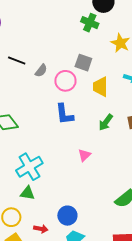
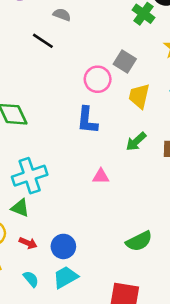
gray semicircle: (41, 71) -> (62, 15), moved, turned -120
pink triangle: (84, 155) -> (101, 176), turned 32
red arrow: (41, 229) -> (28, 243), moved

